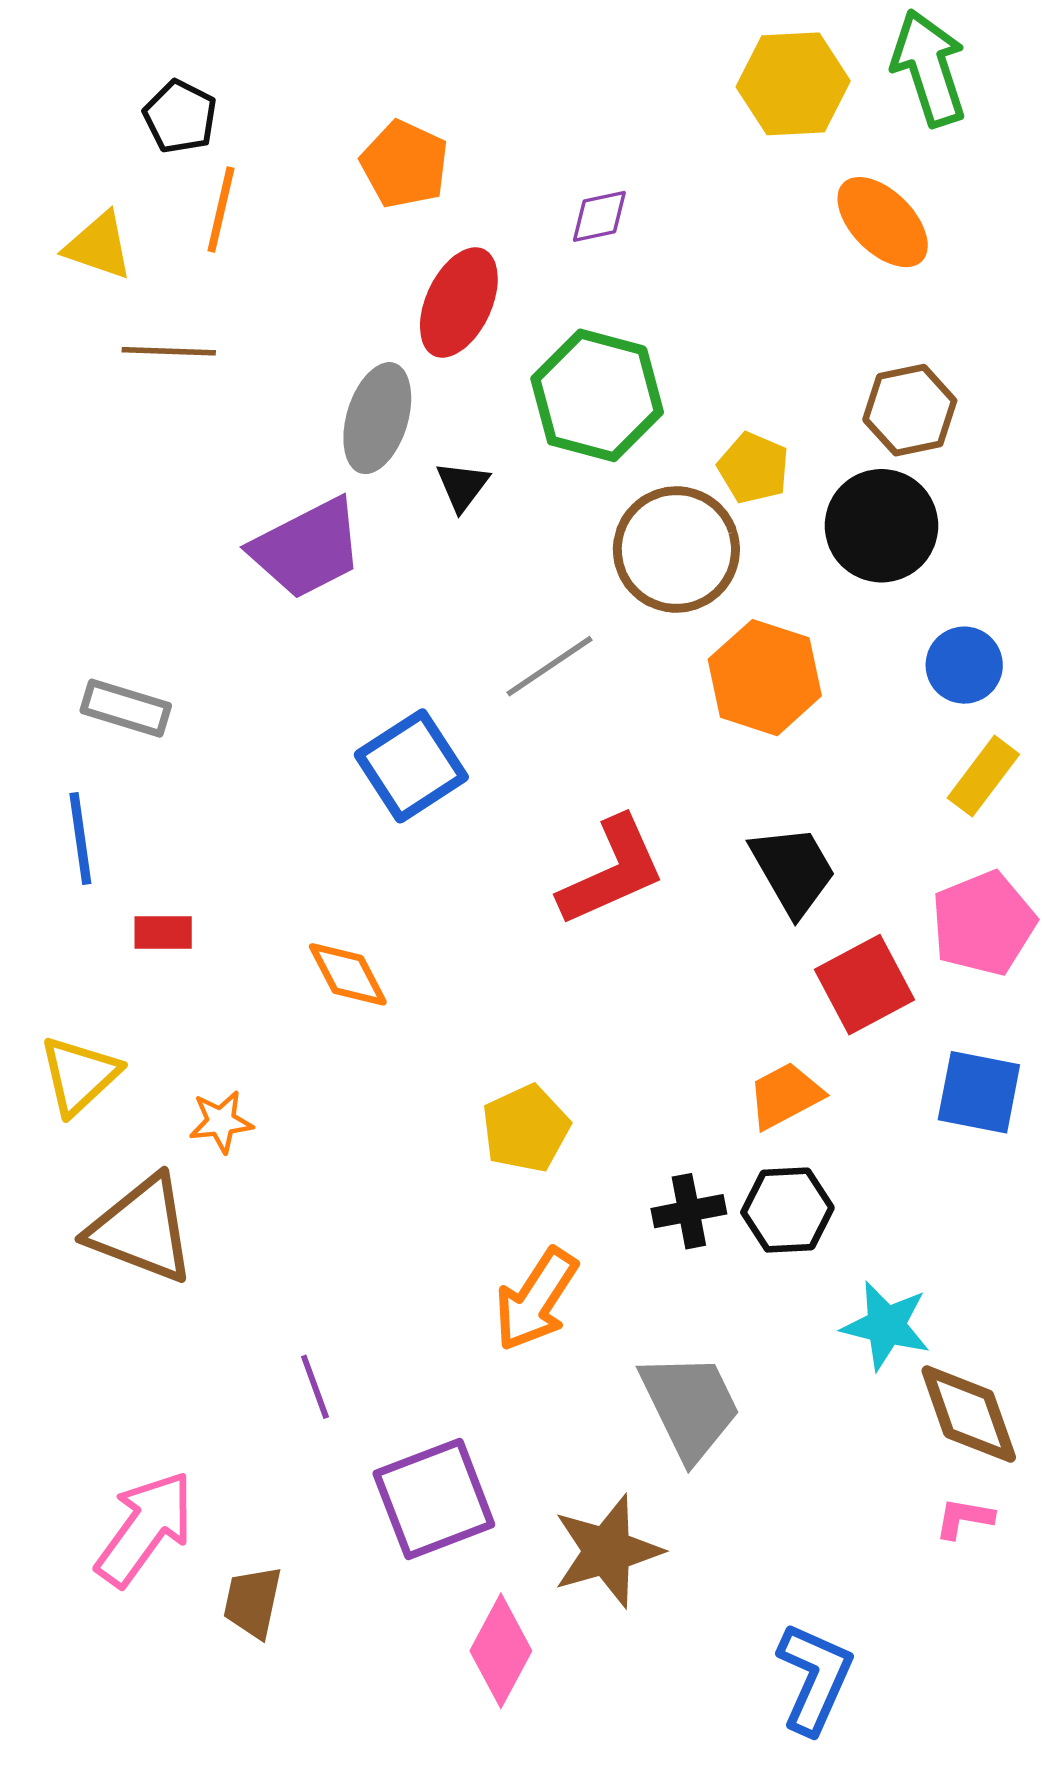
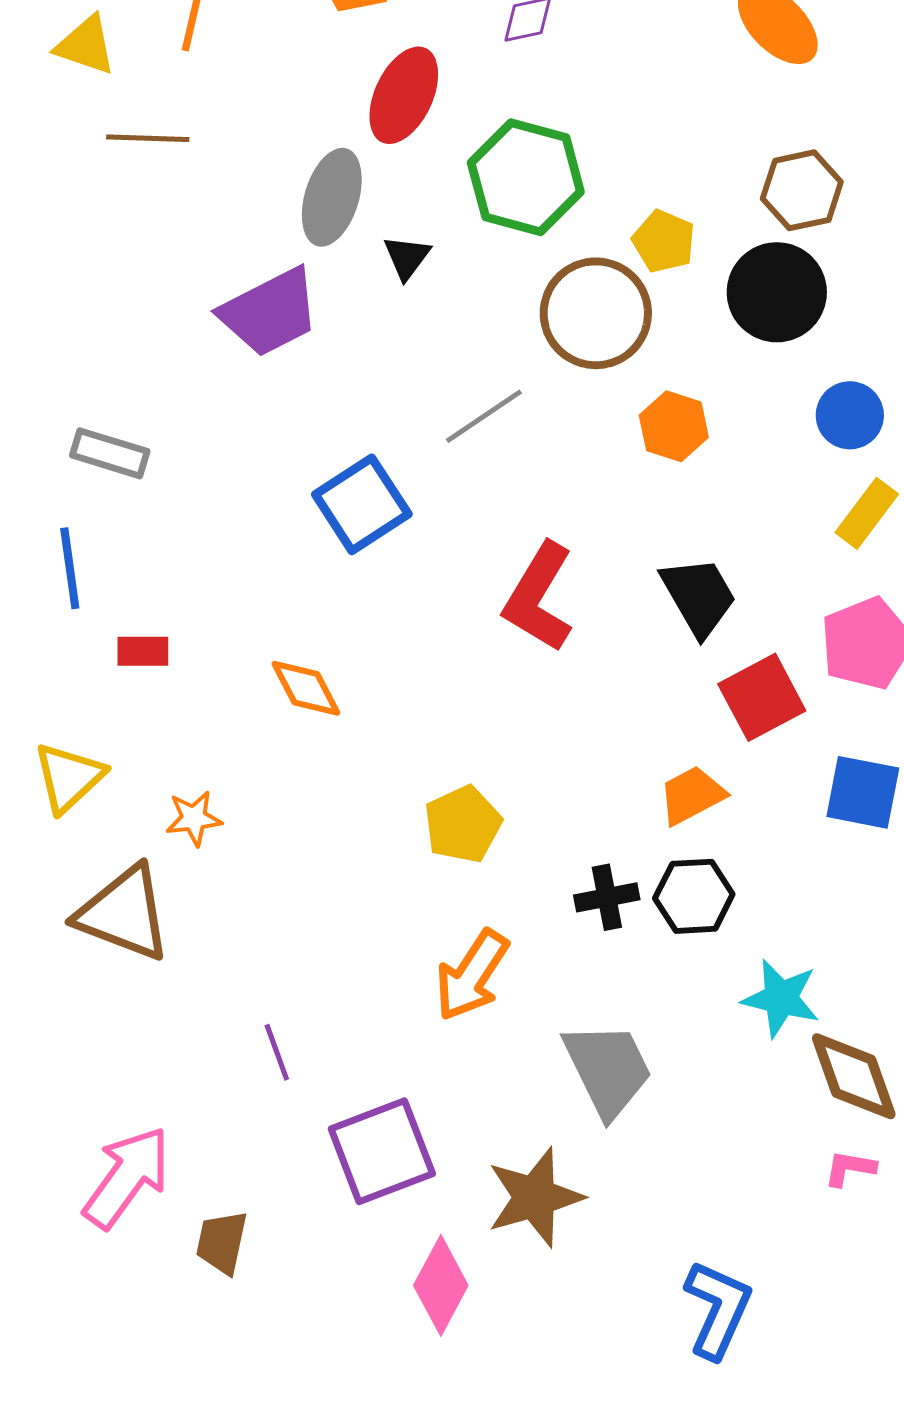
orange hexagon: (765, 678) -> (674, 426), size x0.7
red L-shape: (612, 871) -> (539, 597), turned 145

